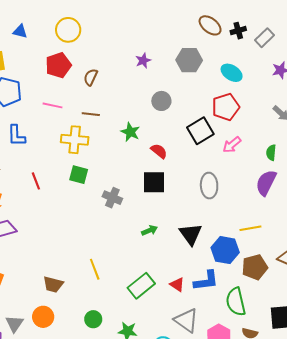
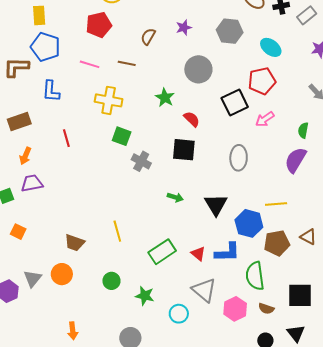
brown semicircle: (91, 77) -> (148, 37), moved
gray circle: (161, 101) -> (198, 69), size x1.4
brown line: (91, 114) -> (127, 63), moved
green square: (79, 175) -> (122, 136), moved
green arrow: (149, 230) -> (175, 197), turned 35

